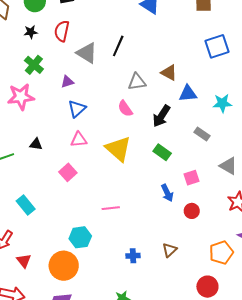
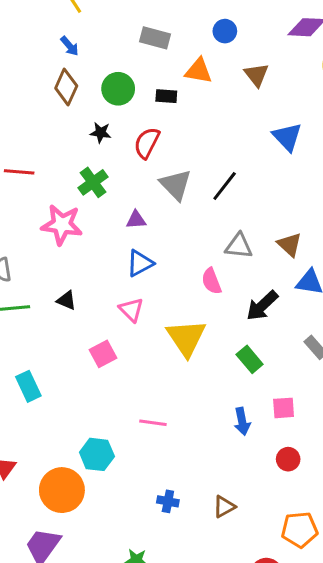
pink triangle: (79, 140) -> (131, 310), turned 36
red circle: (192, 211) -> (288, 459), moved

